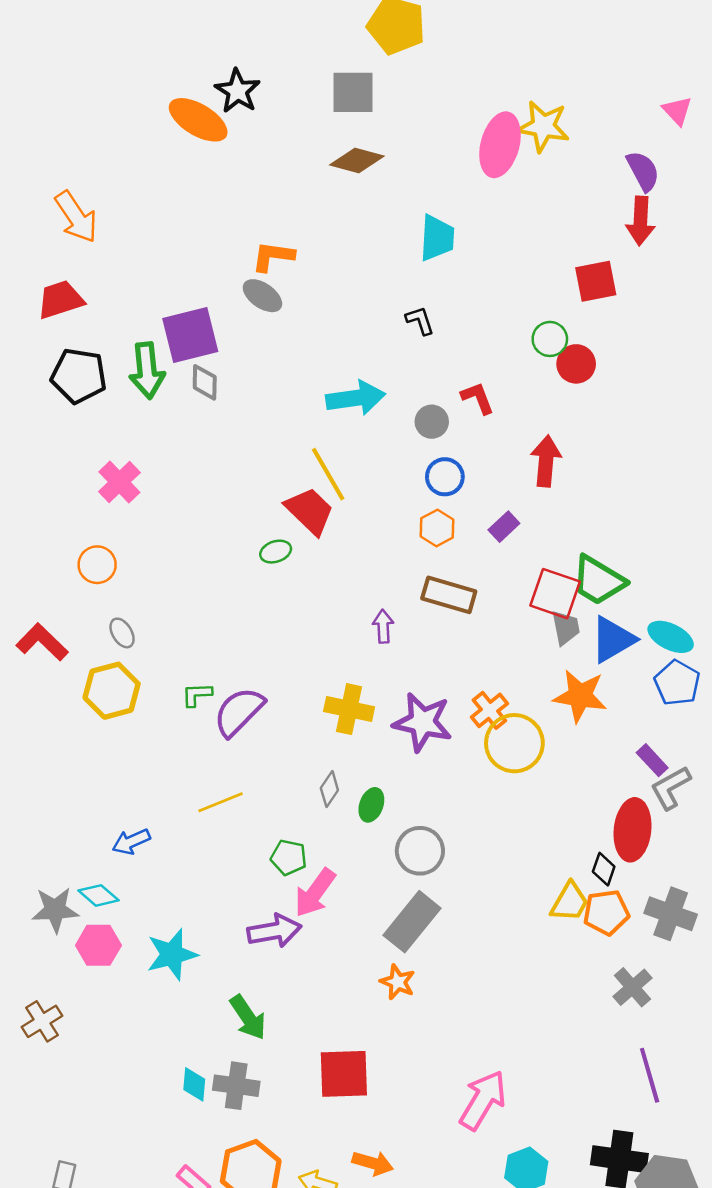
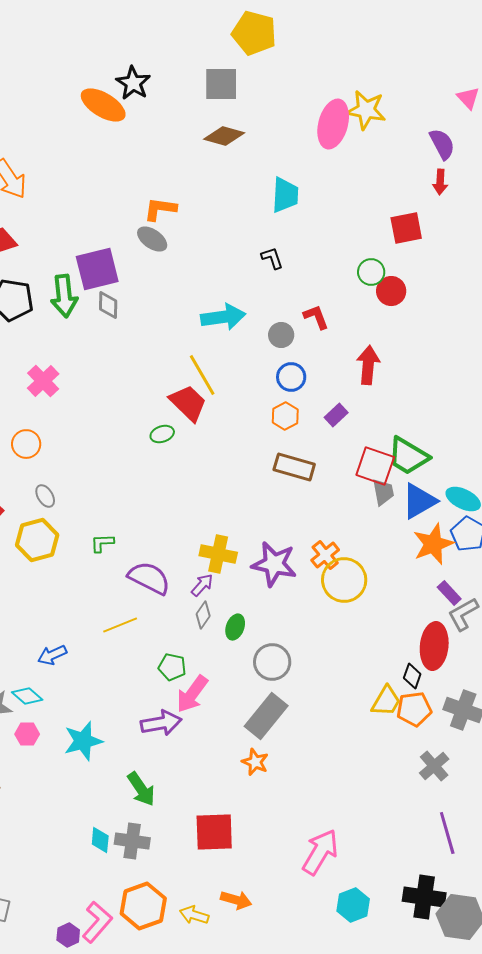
red arrow: (640, 221) -> (440, 182), size x0.7
purple arrow: (383, 626) -> (202, 585), moved, turned 45
orange star: (580, 696) -> (433, 544), moved, turned -30
purple semicircle: (239, 712) -> (149, 578), moved, turned 72
pink hexagon: (98, 945) -> (27, 734), size x0.7

